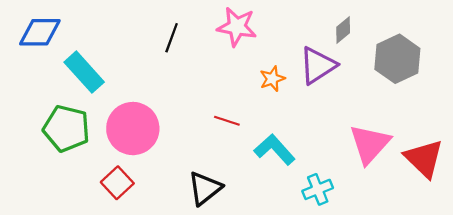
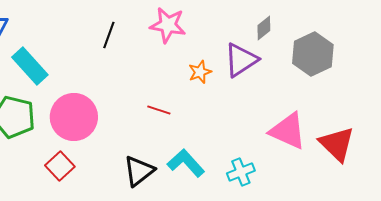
pink triangle: (370, 144) -> (288, 131), turned -48
cyan L-shape: (275, 150) -> (186, 163), moved

